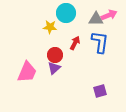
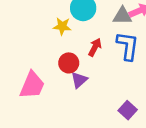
purple triangle: (54, 68) -> (79, 80), moved
purple square: (100, 91) -> (128, 110), turned -32

